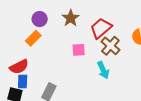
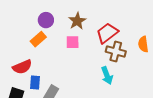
brown cross: (110, 46) -> (116, 51), turned -30
pink square: (79, 50) -> (73, 42), moved
blue rectangle: (23, 82) -> (35, 82), moved

